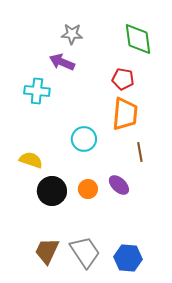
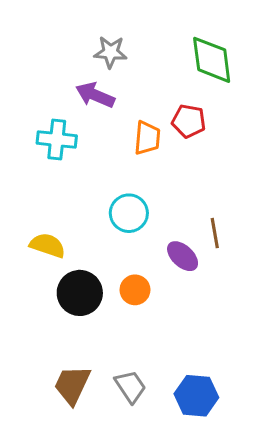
orange trapezoid: (125, 114) -> (147, 138), moved, size x0.7
purple ellipse: (119, 185) -> (183, 256), moved
gray trapezoid: (85, 252) -> (130, 387), size x0.7

